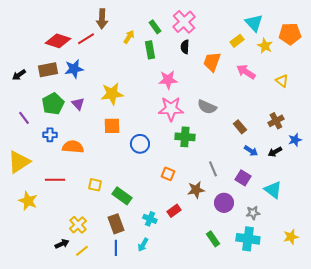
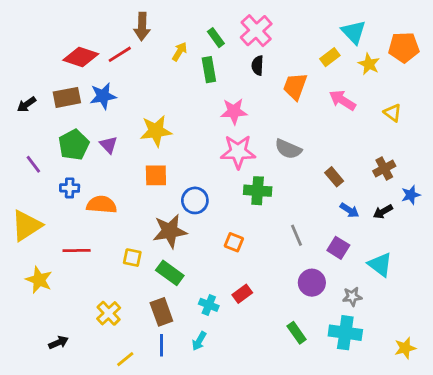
brown star: (196, 190) -> (170, 231), moved, size x1.4
yellow star: (291, 237) -> (405, 348), moved
black arrow: (62, 244) -> (58, 342), moved
yellow line: (82, 251) -> (125, 359), moved

